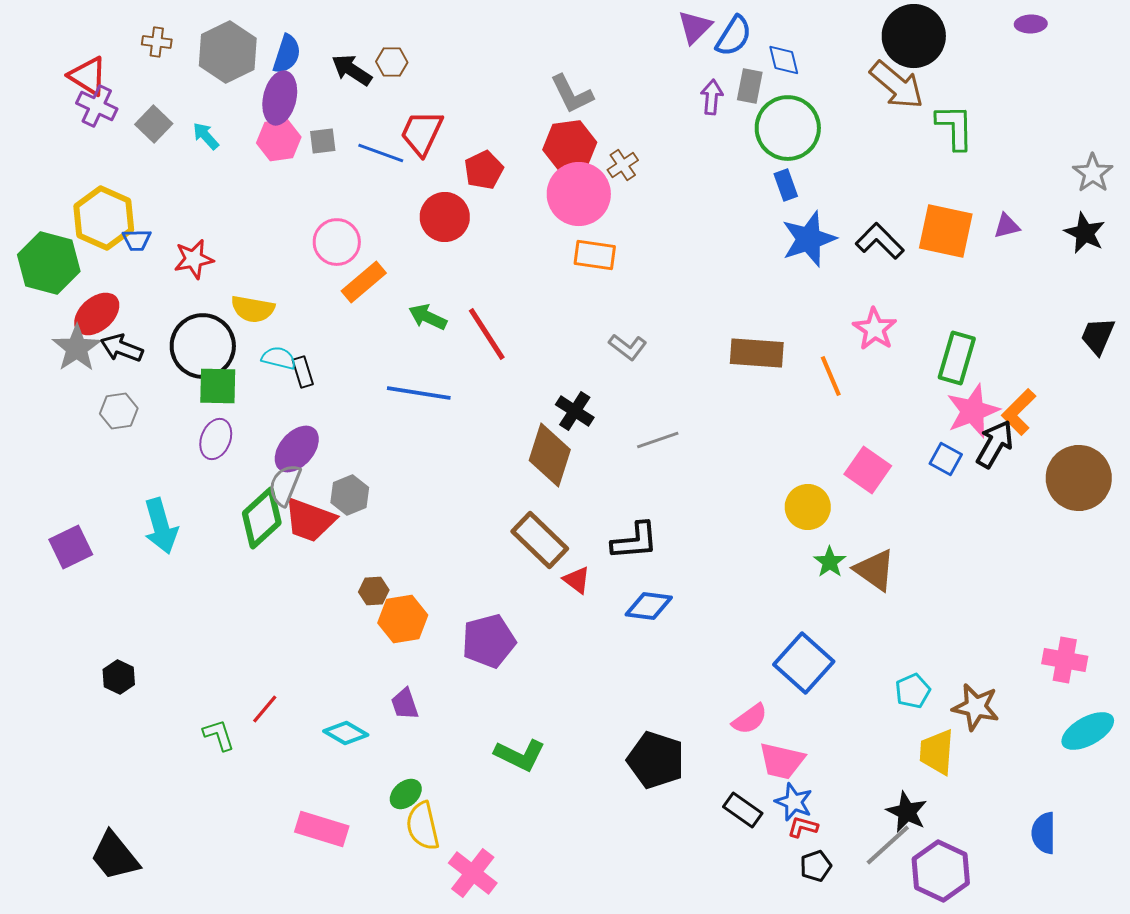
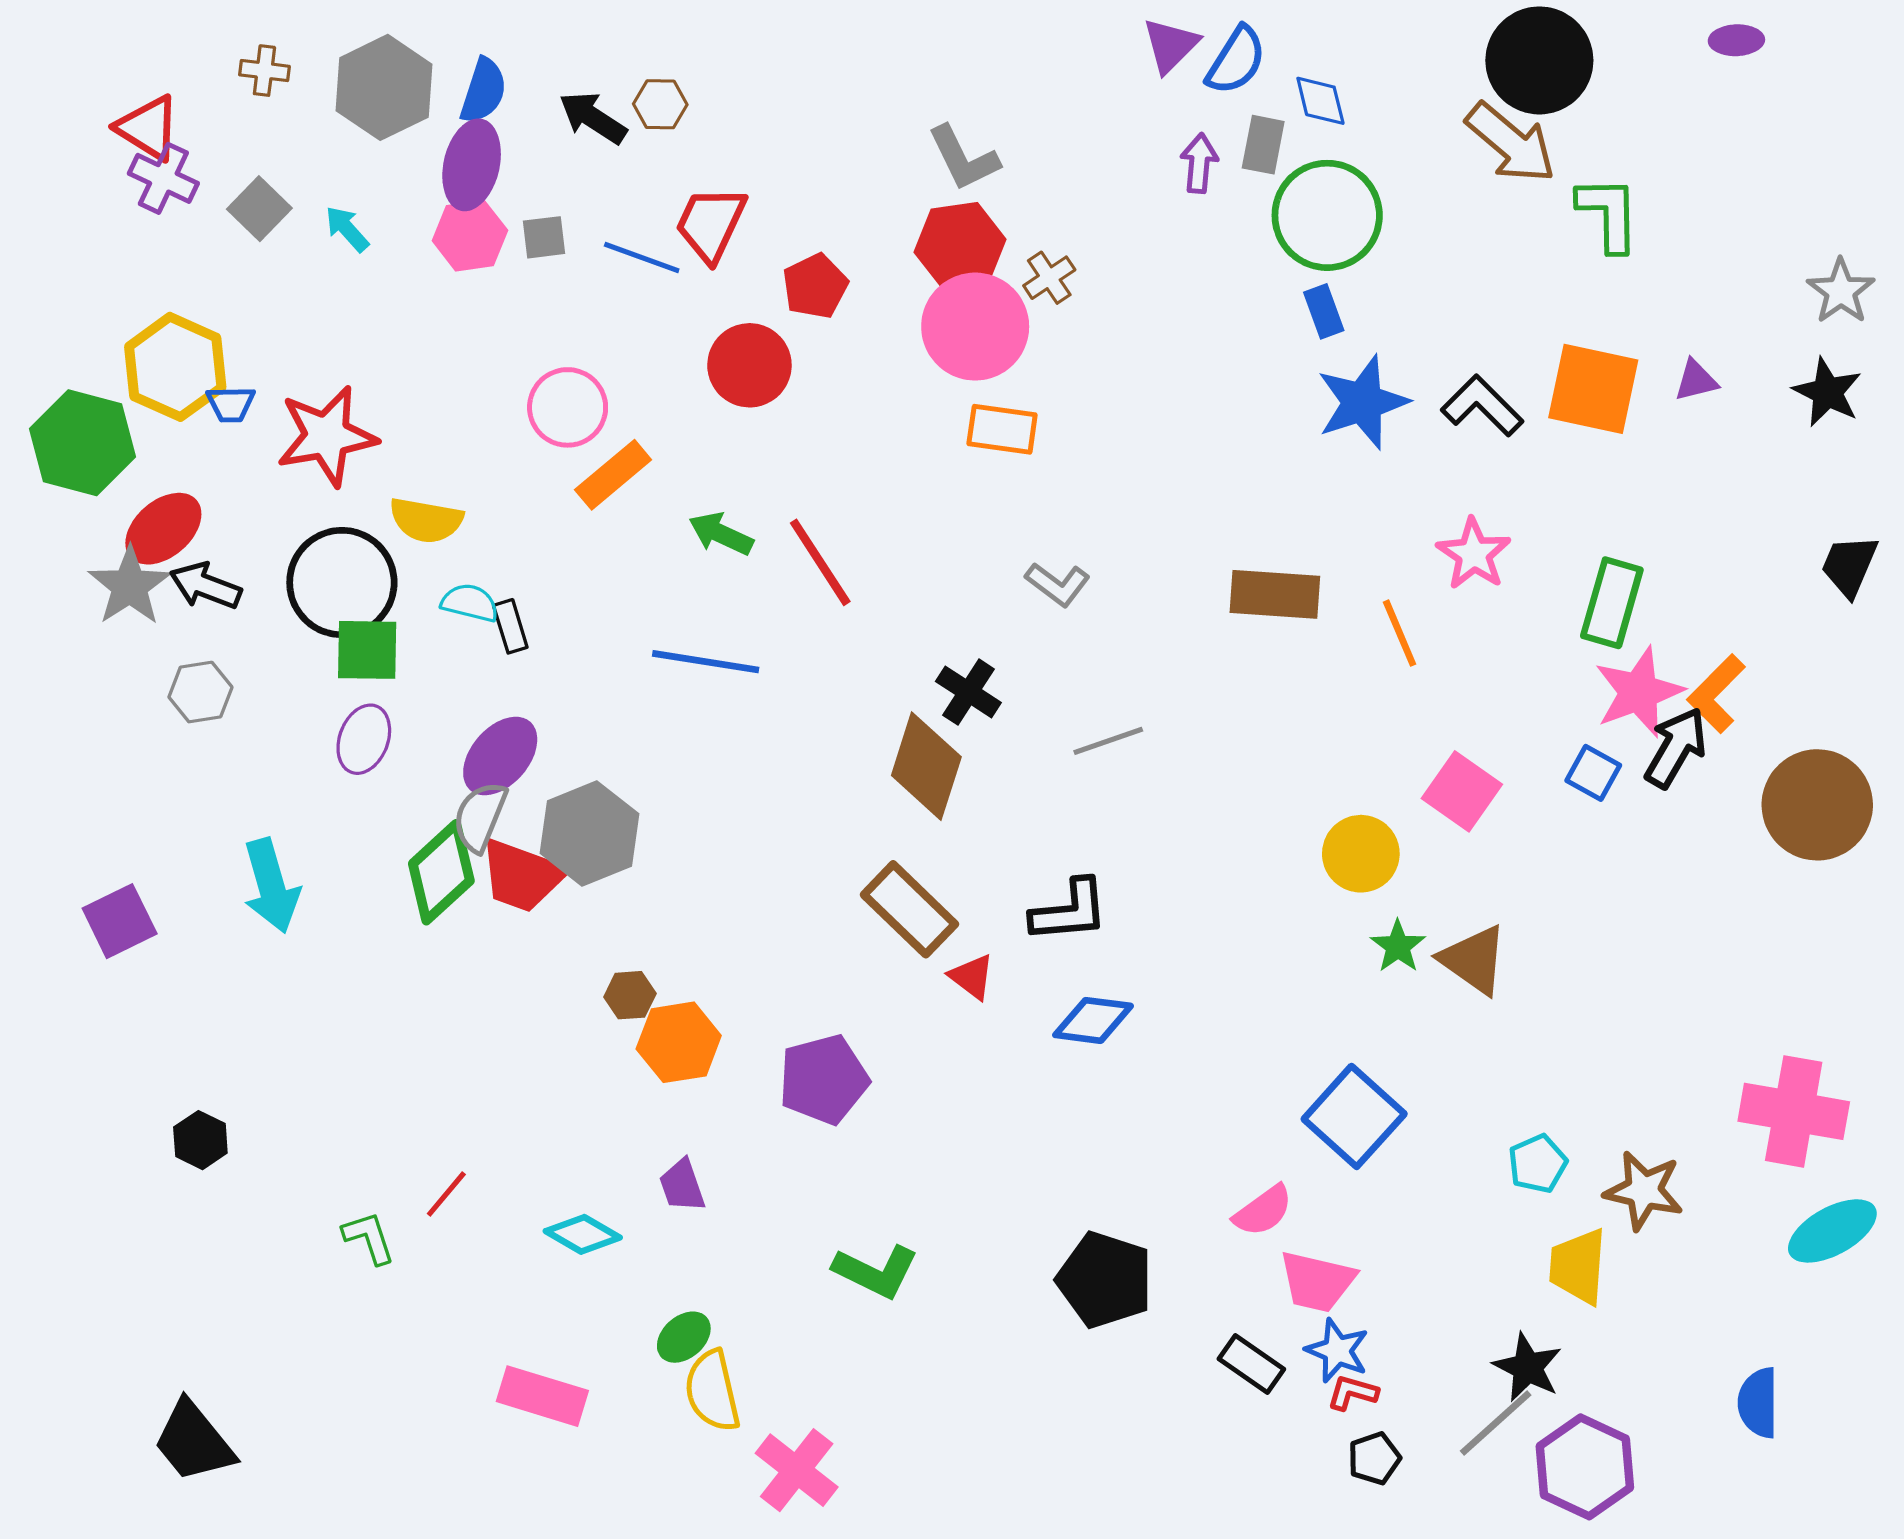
red star: (194, 259) -> (327, 436), size x1.5
gray hexagon: (350, 495) -> (589, 833), size x1.5
pink cross: (1065, 660) -> (1794, 1111), size x1.4

